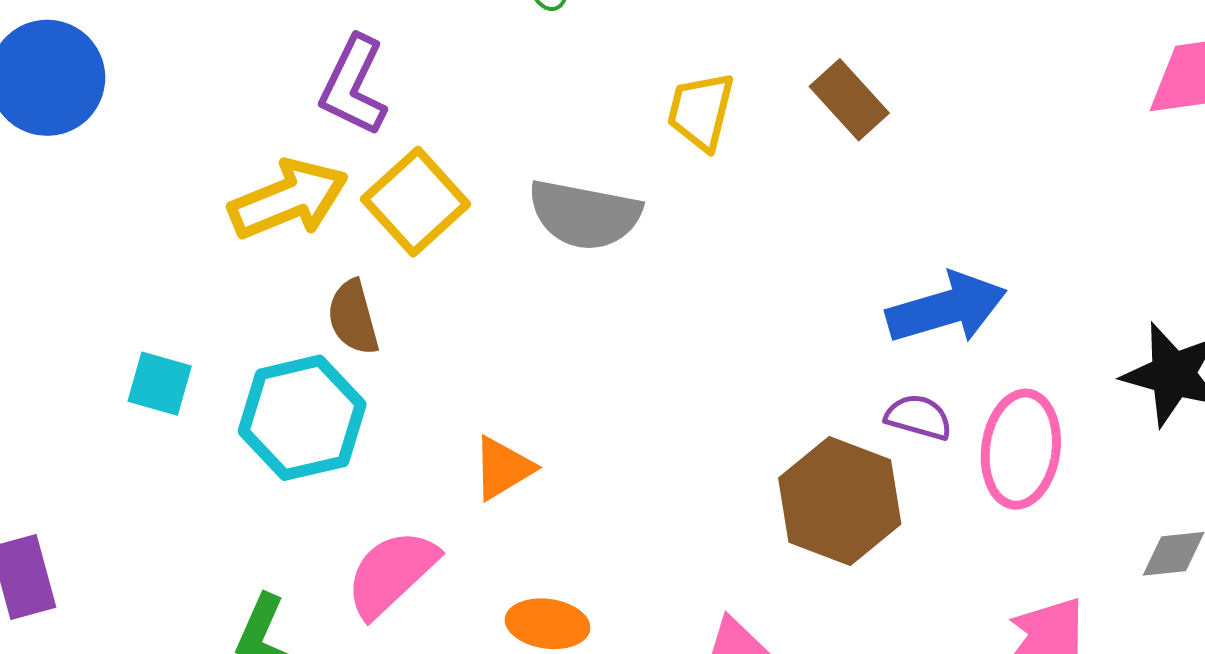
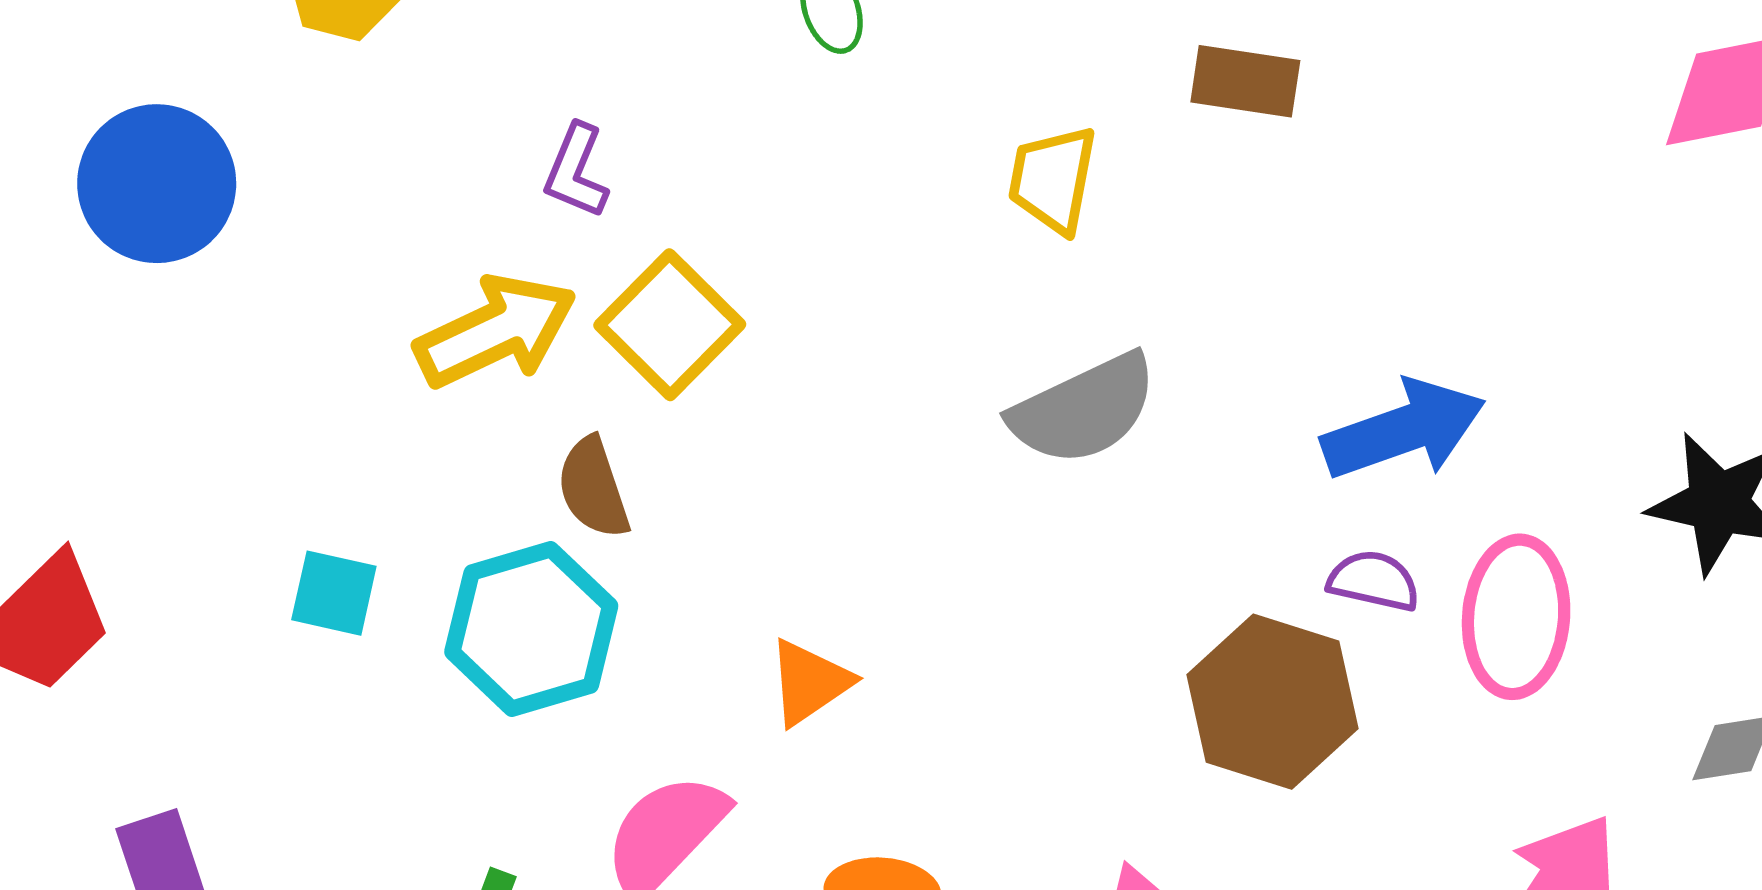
purple L-shape: (354, 86) -> (576, 171), size x0.7
brown rectangle: (849, 100) -> (1245, 81), moved, turned -36
gray semicircle: (585, 215) -> (1084, 409), moved, turned -33

